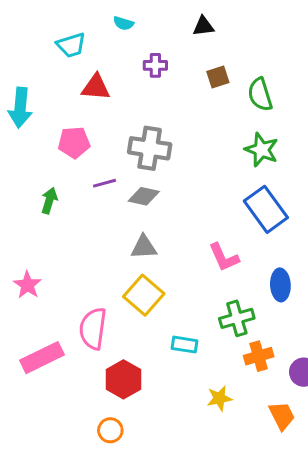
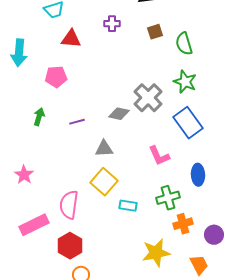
gray cross: (150, 148) -> (148, 98), moved, turned 36
purple line: (105, 183) -> (77, 122), moved
gray diamond: (144, 196) -> (119, 114), moved
cyan rectangle: (184, 345) -> (128, 206), moved
red hexagon: (123, 379) -> (70, 246), moved
yellow star: (219, 398) -> (156, 253), size x1.6

